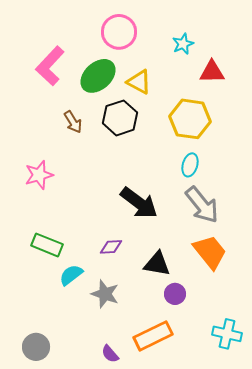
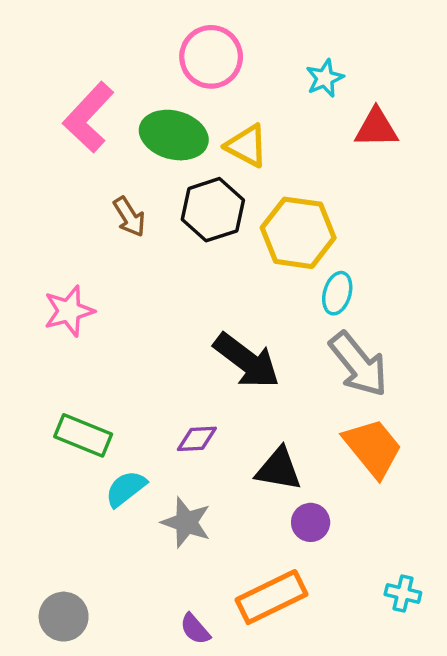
green ellipse: (98, 76) -> (174, 135), turned 57
yellow hexagon: (190, 119) -> (298, 233), moved
cyan cross: (227, 334) -> (403, 593), size x0.7

